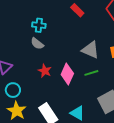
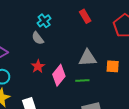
cyan cross: (39, 25) -> (44, 21), turned 32
gray triangle: (90, 50) -> (87, 58), turned -42

